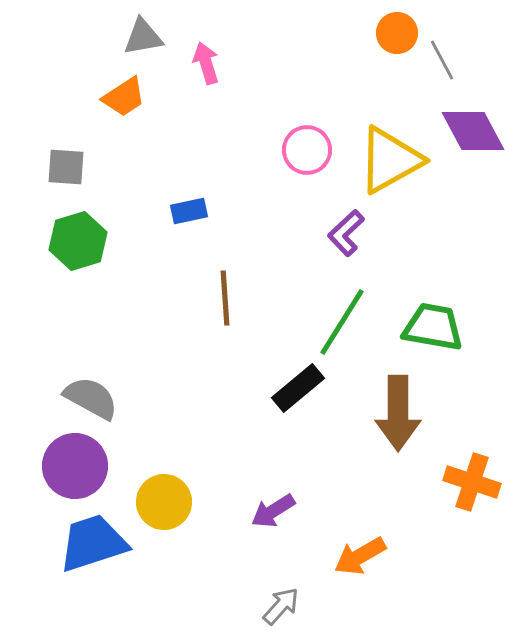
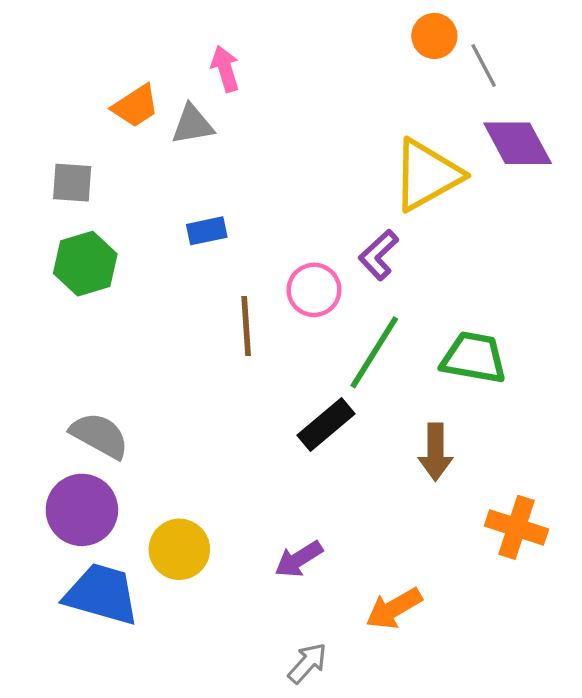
gray triangle: (143, 37) -> (192, 125), moved
pink circle: (307, 150) -> (314, 290), moved
brown arrow: (398, 413) -> (435, 452), size x0.7
blue trapezoid: (93, 543) -> (102, 594), turned 34

